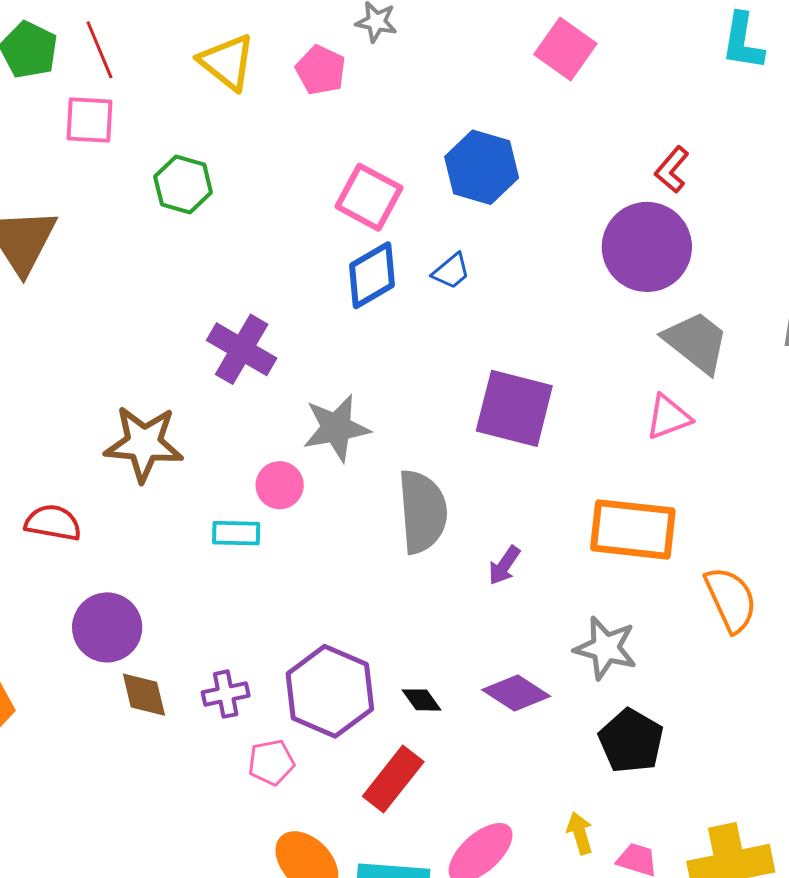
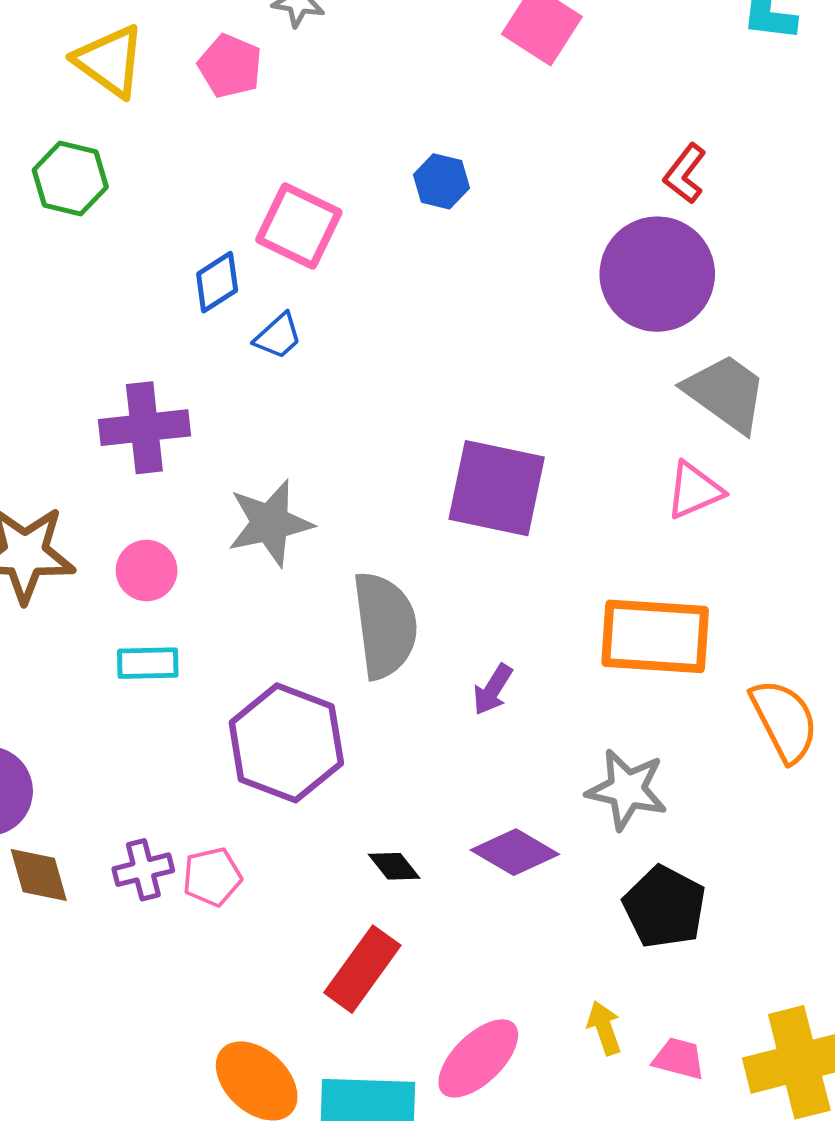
blue hexagon: (482, 167) -> (441, 181), size x0.6
green hexagon: (183, 184) -> (70, 179), moved
blue trapezoid: (451, 271) -> (278, 336), moved
blue diamond: (372, 275) -> (217, 282), moved, size x0.7
purple cross: (242, 349) -> (144, 428), turned -34
pink circle: (280, 485) -> (147, 571), moved
purple hexagon: (330, 691) -> (286, 743), moved
pink pentagon: (271, 762) -> (212, 877), moved

